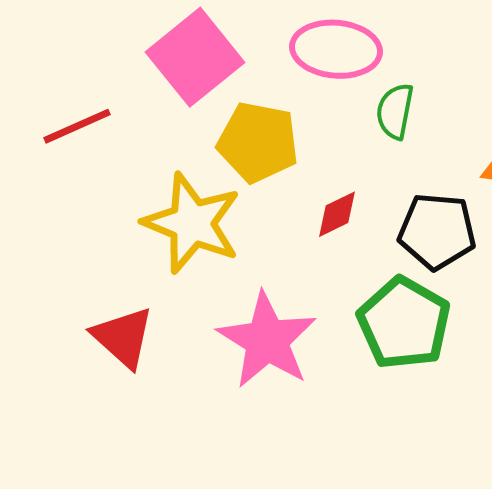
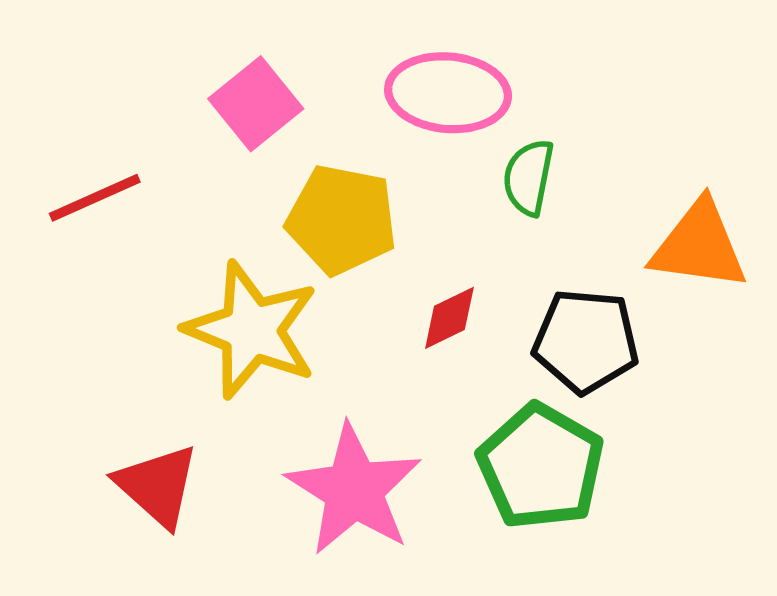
pink square: (195, 57) -> (256, 104), size x0.7

